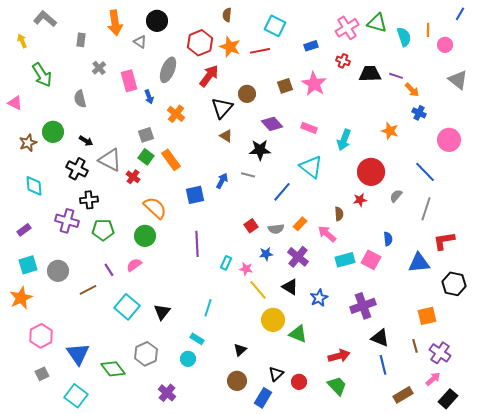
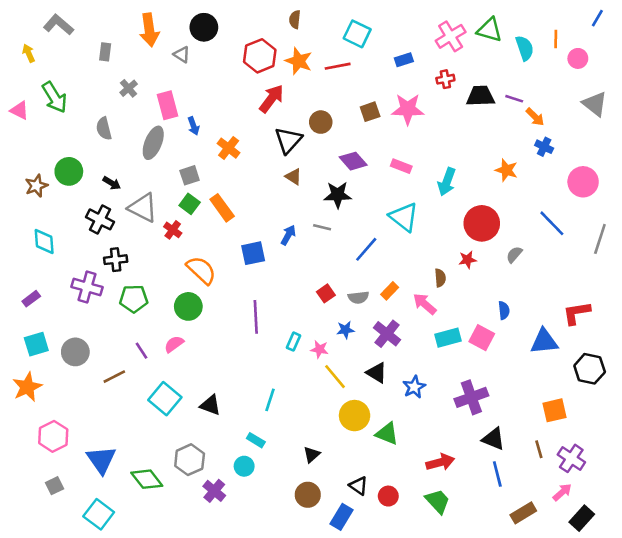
red cross: (343, 61) -> (445, 79), turned -32
gray ellipse: (168, 70) -> (153, 143), moved
pink star: (314, 84) -> (408, 109), turned -30
pink triangle: (15, 103) -> (19, 110), moved
gray line: (426, 209) -> (600, 239), moved
black triangle: (162, 312) -> (210, 405), turned -48
black triangle: (276, 374) -> (358, 486), turned -42
purple cross: (167, 393) -> (214, 491), moved

